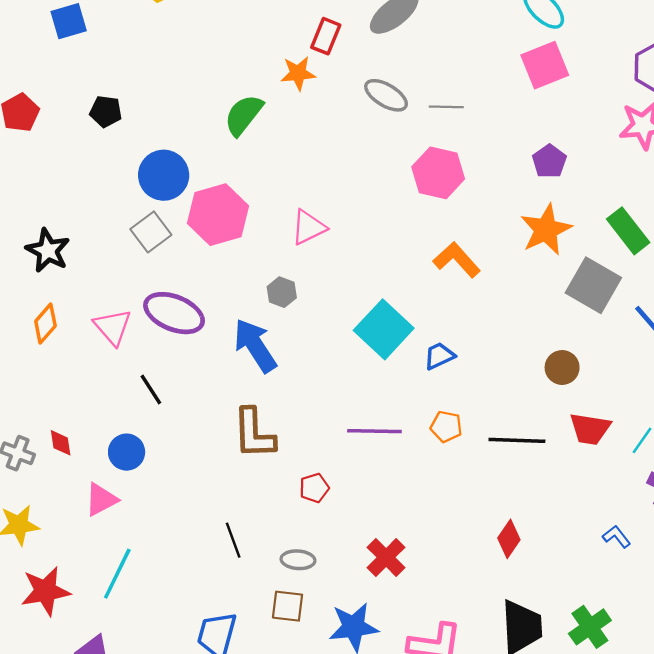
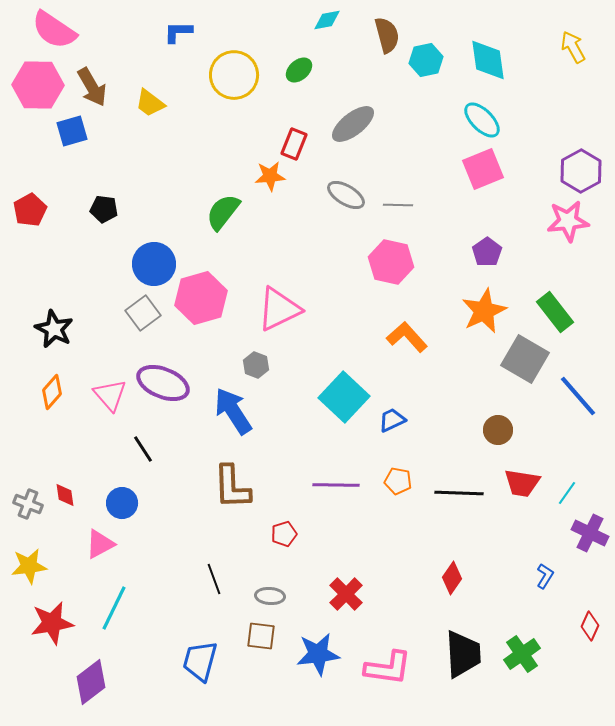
pink triangle: (308, 227) -> (279, 309), size x1.4
blue L-shape: (617, 537) -> (545, 576), turned 70

